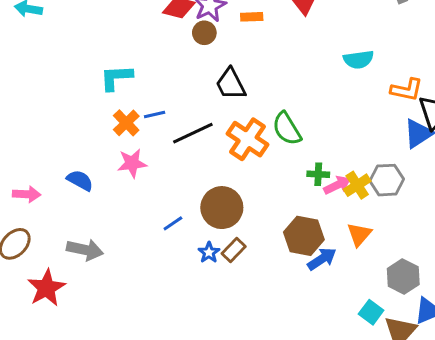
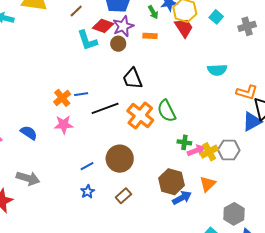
cyan L-shape: (116, 78) -> (87, 40), moved, turned -110
brown rectangle: (234, 250) -> (123, 196), moved
blue star: (209, 253) -> (88, 192), moved

